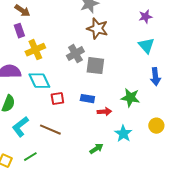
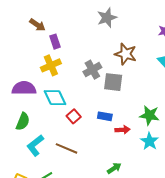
brown star: (97, 29) -> (126, 54), moved
purple rectangle: (19, 31) -> (55, 42), moved
red square: (57, 99) -> (74, 116), turned -32
cyan star: (123, 134) -> (150, 141), moved

